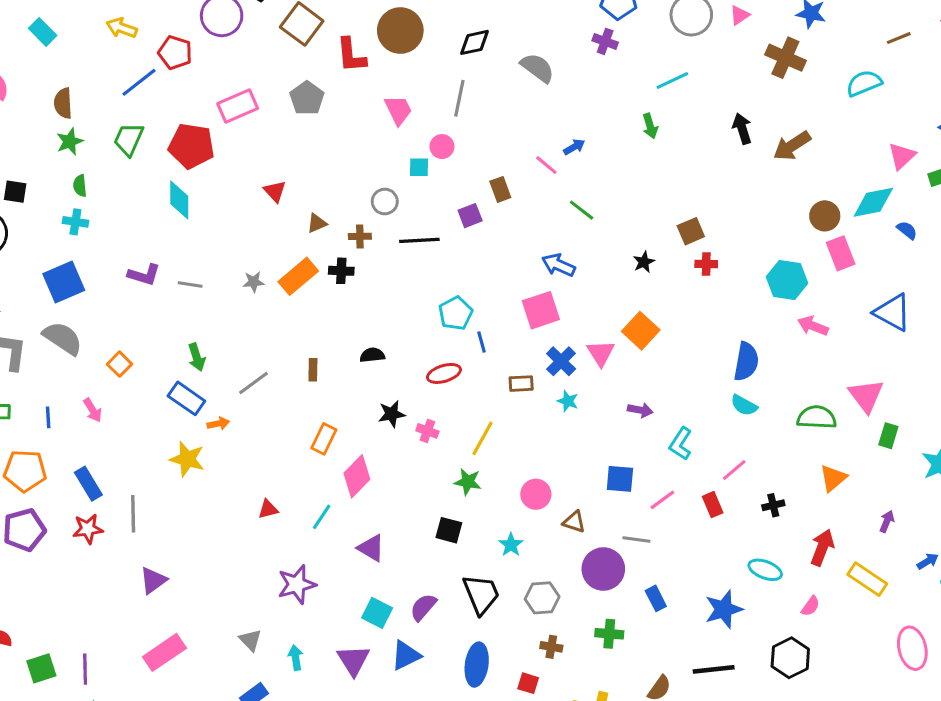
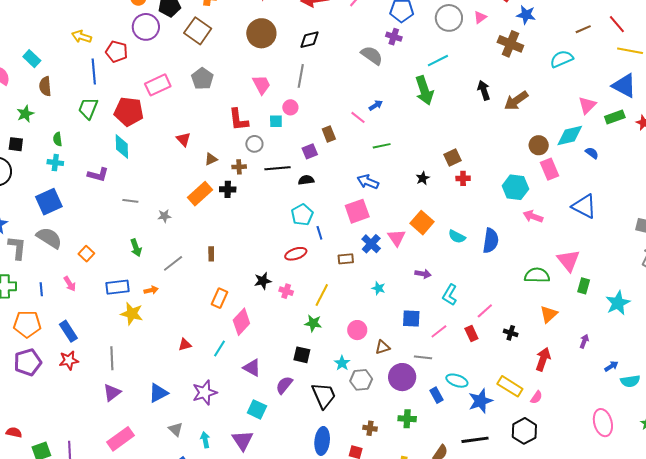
cyan rectangle: (43, 32) -> (32, 59), moved
red L-shape: (351, 55) -> (238, 120), moved
gray semicircle: (537, 68) -> (372, 55), moved
blue line: (139, 82) -> (94, 71), turned -55
green arrow: (650, 126) -> (424, 90), size x1.8
green star: (70, 142) -> (25, 114), moved
green line: (582, 210) -> (382, 146), turned -48
purple L-shape: (144, 275) -> (98, 175), moved
gray star: (254, 282) -> (164, 216), moved
black semicircle: (372, 355) -> (306, 180), moved
blue rectangle: (186, 398) -> (117, 287), moved, turned -40
cyan star: (568, 401) -> (378, 288), moved
cyan semicircle: (744, 405) -> (457, 237), moved
black cross: (773, 505) -> (511, 333), turned 32
gray line: (133, 514) -> (112, 358), moved
brown triangle: (574, 522) -> (382, 347), turned -35
cyan ellipse: (765, 570) -> (457, 381), moved
yellow rectangle: (867, 579) -> (510, 386), moved
gray hexagon: (542, 598) -> (361, 380), moved
purple semicircle: (423, 607) -> (284, 385), moved
blue triangle: (406, 655) -> (158, 393), moved

